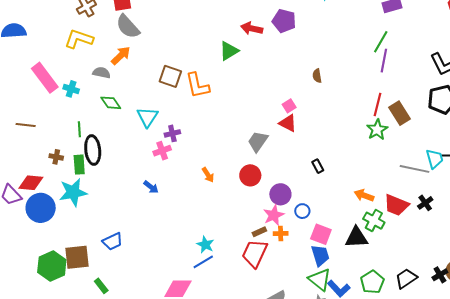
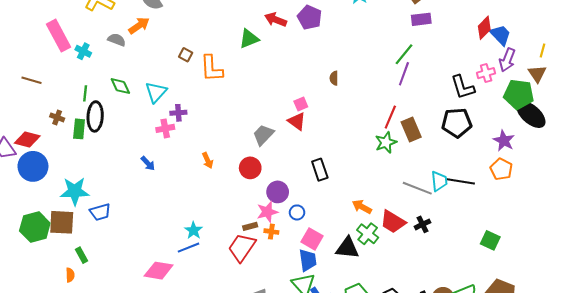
brown square: (170, 76) -> (186, 55), size x0.6
green diamond: (111, 103) -> (120, 86), moved
black rectangle: (318, 166) -> (320, 170), size x1.5
cyan star: (73, 192) -> (75, 191), moved

